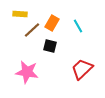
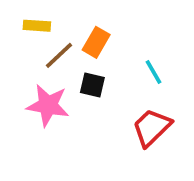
cyan line: (78, 26) -> (153, 72), moved
pink star: (27, 72) -> (48, 105), moved

